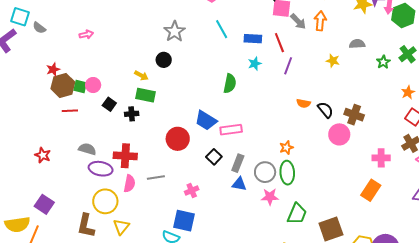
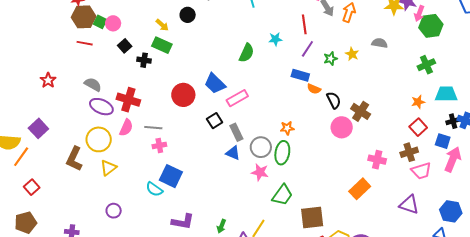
blue rectangle: (253, 39) -> (300, 75), moved
green star: (383, 62) -> (330, 59), moved
pink rectangle: (231, 130) -> (237, 98), turned -35
gray rectangle: (238, 163) -> (236, 132), turned -60
pink cross: (192, 191) -> (159, 145), moved

